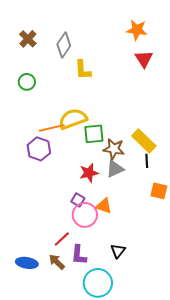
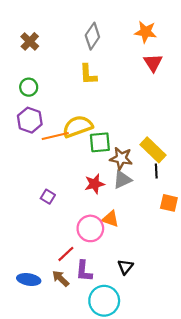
gray diamond: (64, 45) -> (92, 36), moved
purple hexagon: (39, 149) -> (30, 120), moved
purple square: (78, 200) -> (48, 197), moved

